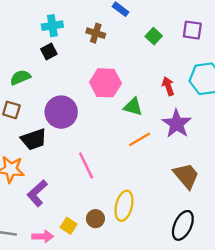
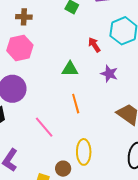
pink hexagon: (105, 83) -> (20, 48), moved
purple star: (177, 124) -> (109, 74), size x0.7
orange line: (140, 139) -> (76, 104), moved, turned -60

